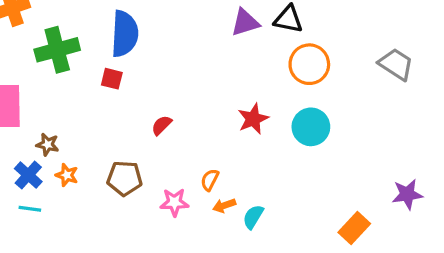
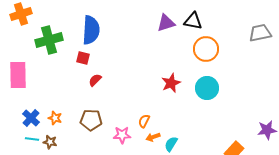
gray trapezoid: (396, 64) -> (260, 33), moved, turned -45
red semicircle: (162, 125) -> (95, 80), moved
brown star: (48, 145) -> (50, 142), moved

